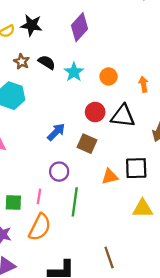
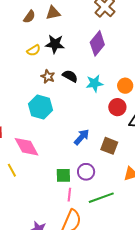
cyan star: (74, 72) -> (94, 83), turned 30
red circle: (95, 112) -> (117, 107), moved
green square: (13, 202) -> (63, 175), moved
green line: (75, 202) -> (101, 198), turned 65

